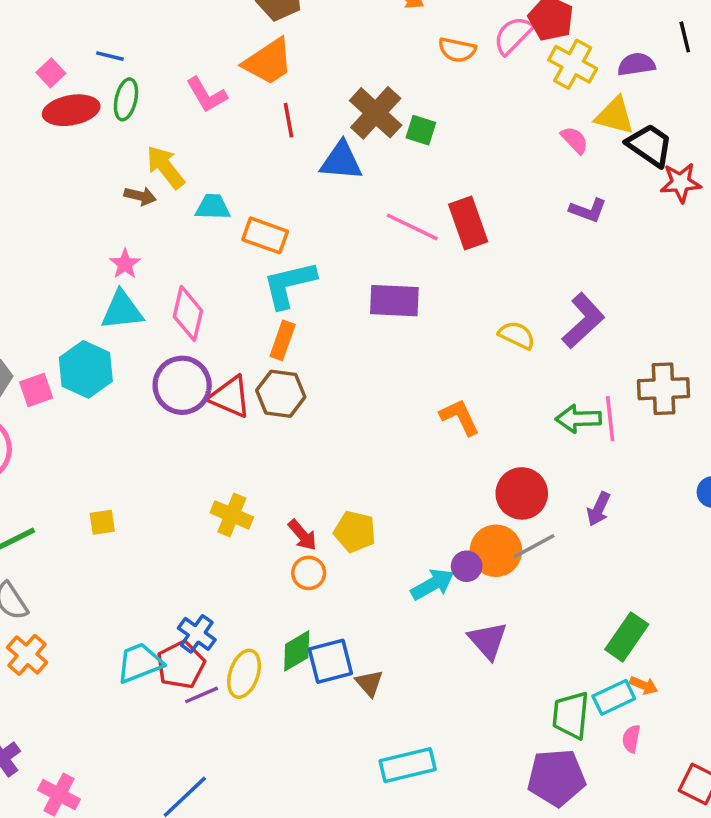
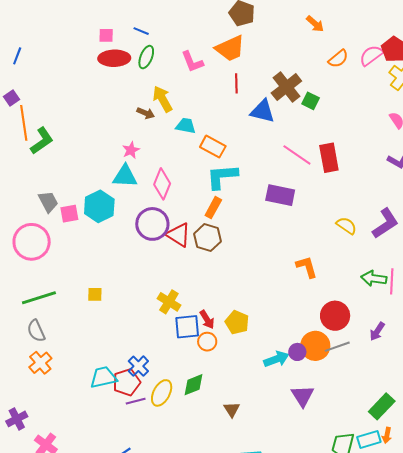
orange semicircle: (457, 50) -> (338, 59), turned -60
pink square: (51, 73) -> (106, 35), turned 35
blue square: (330, 661) -> (187, 327), moved
orange arrow: (644, 685) -> (387, 435), turned 70

